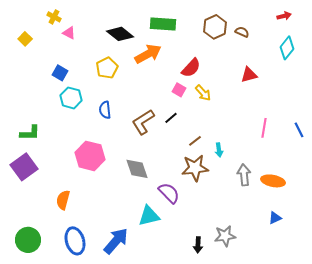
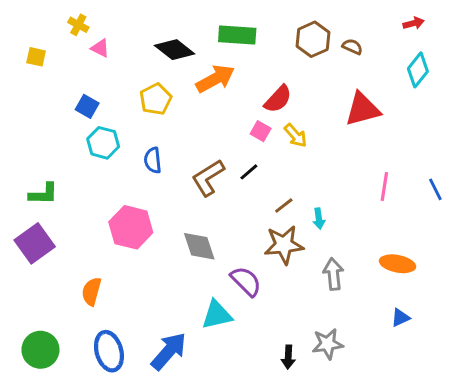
yellow square: (25, 39) -> (36, 57), turned -32
red triangle: (249, 75) -> (363, 109), size x1.5
gray arrow: (244, 175) -> (333, 274), moved

